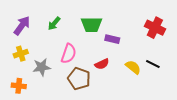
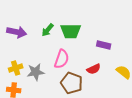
green trapezoid: (91, 24) -> (71, 31), moved
purple arrow: (22, 26) -> (17, 32), turned 66
yellow cross: (21, 54) -> (16, 68), moved

